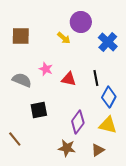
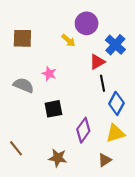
red triangle: (69, 79) -> (97, 62), moved, turned -42
black square: (39, 110) -> (53, 109), moved
yellow triangle: (108, 125) -> (115, 133), turned -30
brown star: (67, 148) -> (58, 158), moved

